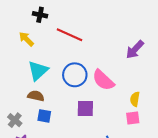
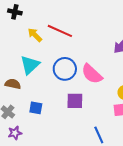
black cross: (40, 15) -> (15, 12), moved
yellow arrow: (26, 39) -> (35, 35), moved
brown semicircle: (36, 96) -> (13, 84), moved

